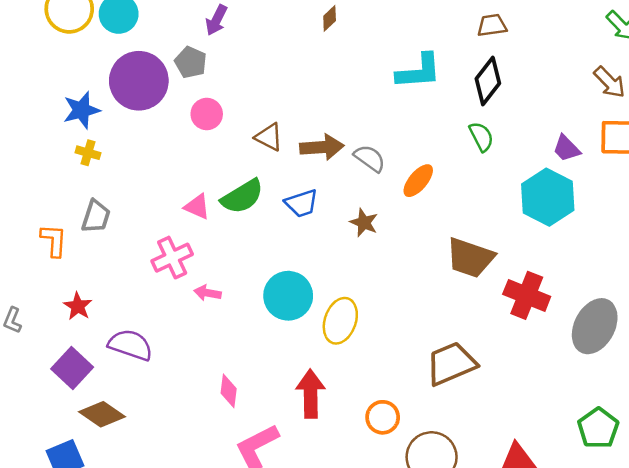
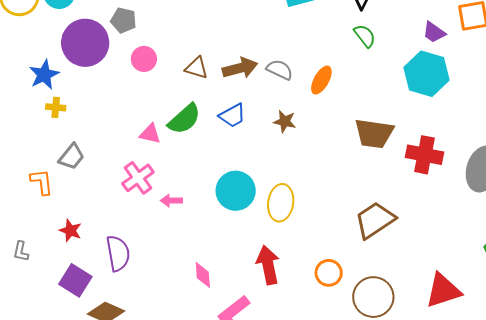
gray trapezoid: (96, 216) -> (71, 157), turned 32
purple semicircle: (130, 345) -> (118, 253), turned 72

